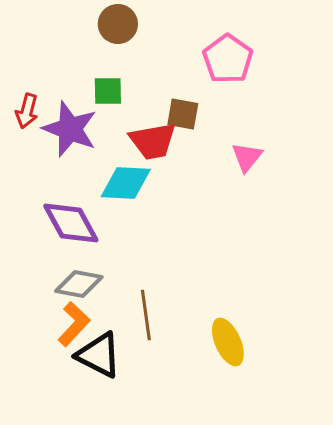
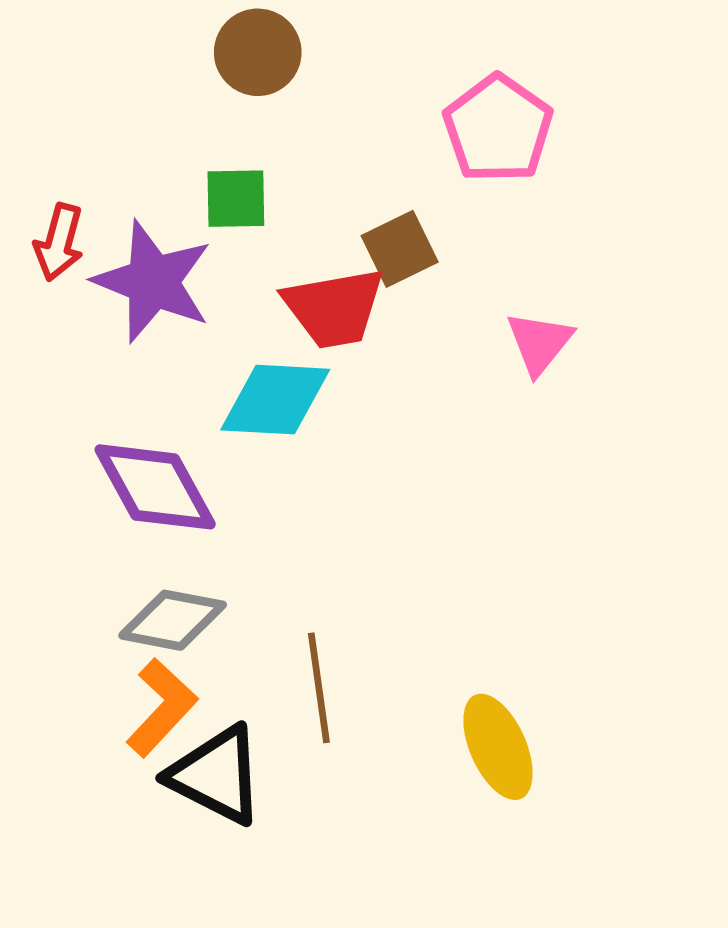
brown square: (183, 114) -> (400, 249), turned -36

